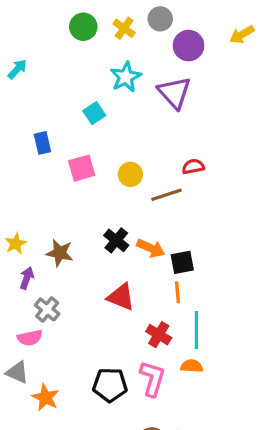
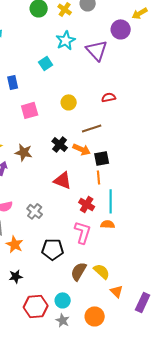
purple circle: (189, 46) -> (121, 29), moved
pink square: (82, 168) -> (30, 110), moved
brown line: (167, 195) -> (92, 128), moved
gray cross: (47, 309) -> (35, 211), moved
black pentagon: (110, 385) -> (53, 249), moved

